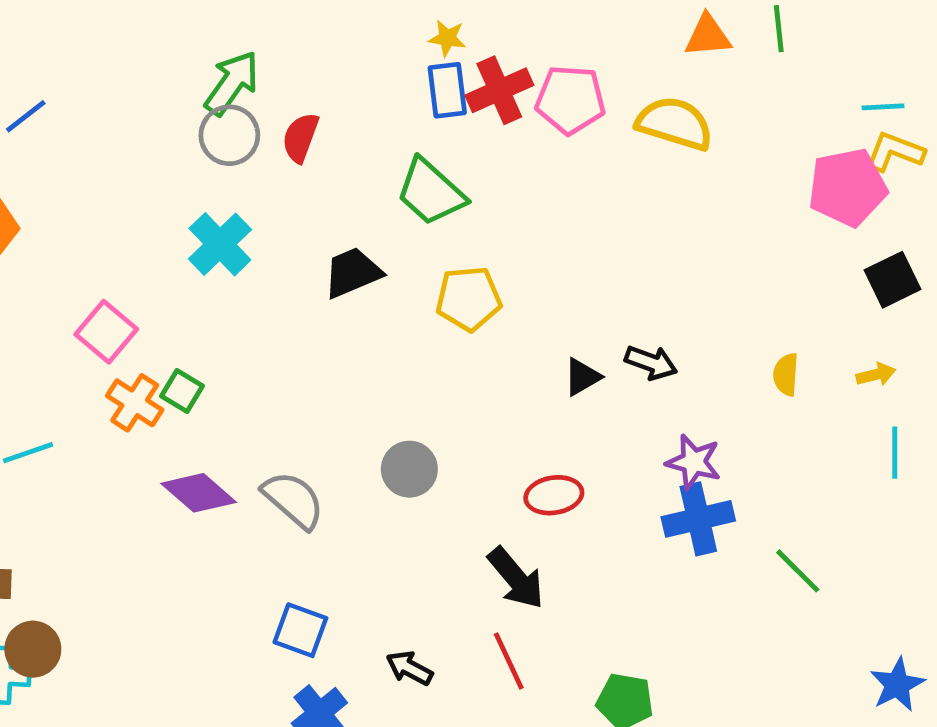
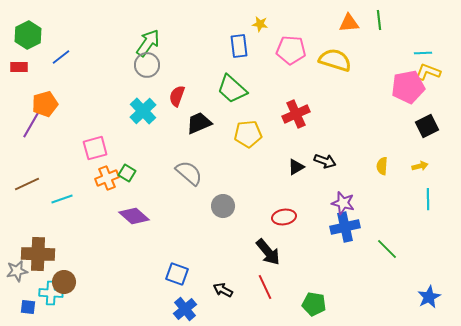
yellow star: (447, 38) -> (260, 24), moved
red cross: (499, 90) -> (296, 114), moved
red semicircle: (300, 138) -> (177, 96), moved
pink square: (106, 332) -> (95, 148), turned 35
orange cross: (135, 403) -> (107, 178), turned 35
gray semicircle: (293, 500) -> (189, 173), moved

